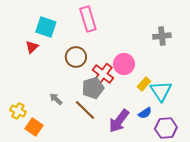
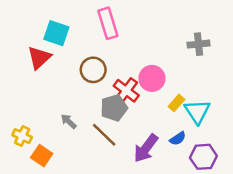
red triangle: (32, 47) -> (39, 58), size x1.5

